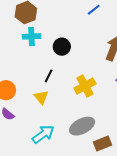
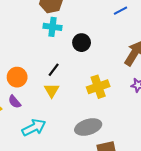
black line: (49, 76) -> (54, 70), moved
cyan arrow: (43, 134) -> (34, 128), moved

